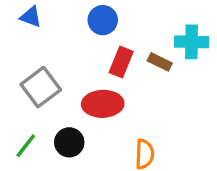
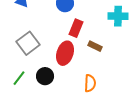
brown rectangle: (160, 62) -> (95, 46), moved
red ellipse: (103, 104) -> (65, 53), turned -70

